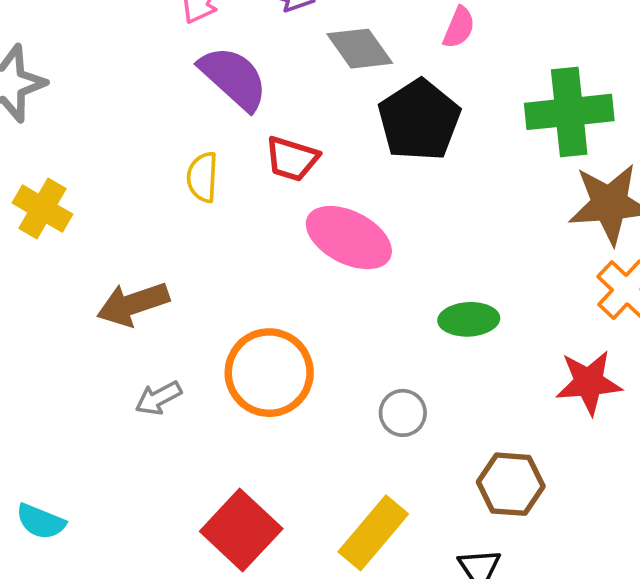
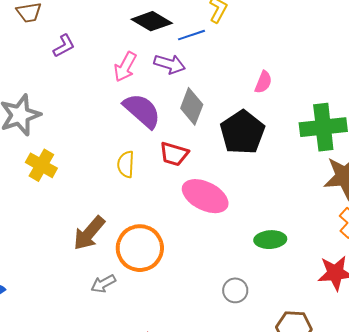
gray diamond: (360, 49) -> (192, 106), moved, turned 57
yellow cross: (42, 209) -> (41, 165), moved
brown arrow: (133, 304) -> (89, 233), turned -30
orange circle: (269, 373) -> (140, 248), moved

